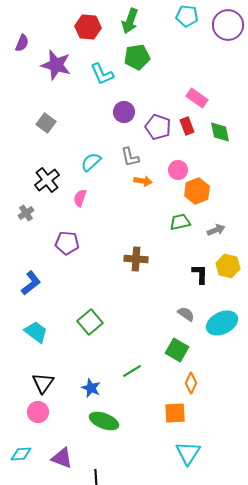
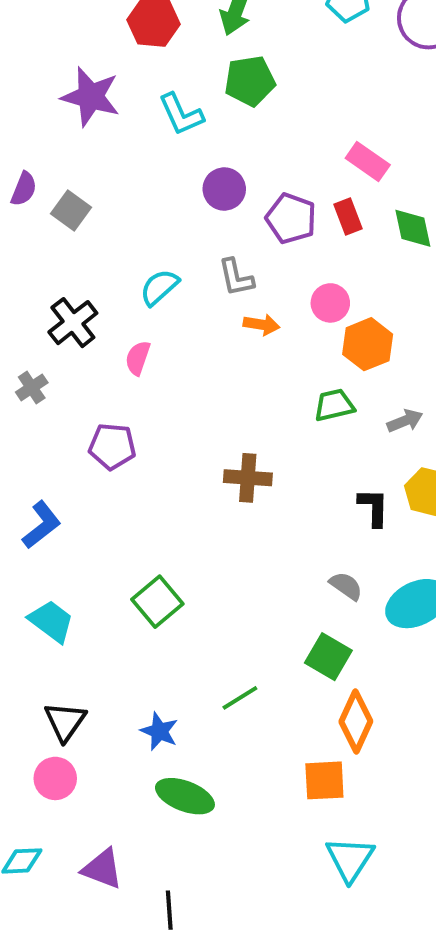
purple semicircle: (22, 43) -> (24, 189), moved
orange diamond: (191, 383) -> (356, 721), size x1.4

